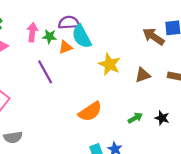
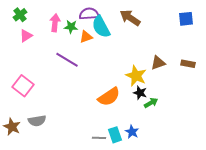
brown arrow: (153, 36) -> (130, 18), moved
yellow star: (109, 64) -> (136, 76), moved
purple line: (45, 72) -> (67, 60), turned -30
black star: (162, 118) -> (140, 93), moved

